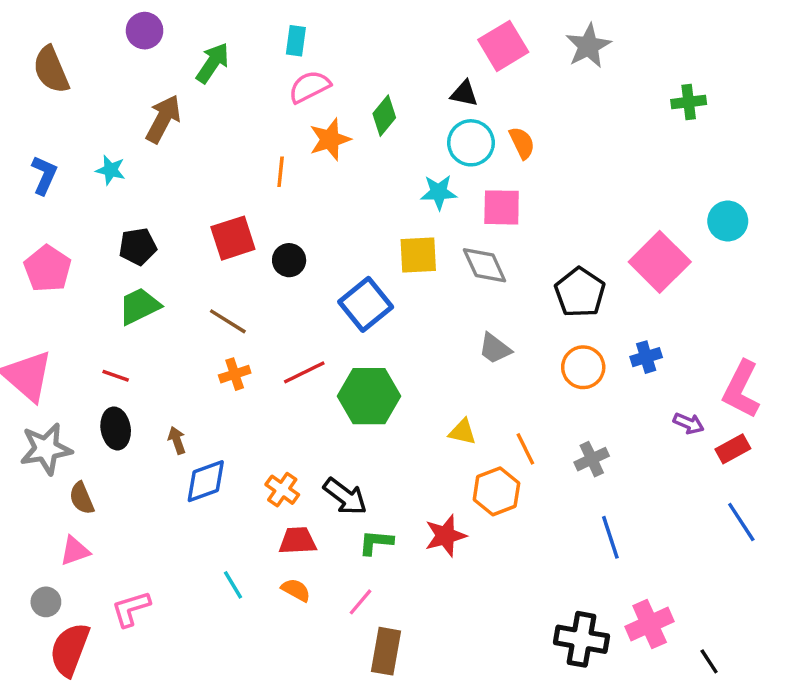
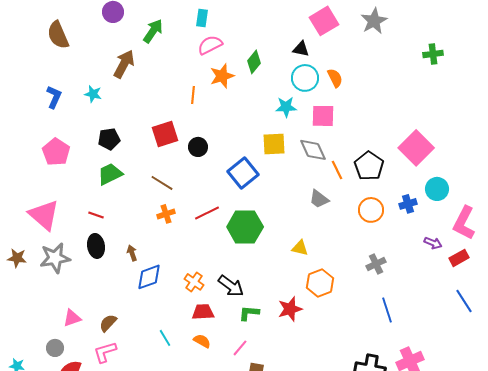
cyan circle: (728, 221) -> (437, 189), moved
orange line: (525, 449) -> (337, 170), moved
brown semicircle: (82, 498) -> (108, 323), moved, turned 66

